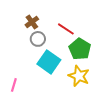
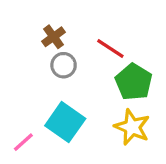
cyan square: (49, 62) -> (65, 122), moved
pink line: (14, 85) -> (23, 142), turned 32

